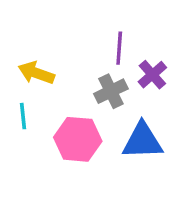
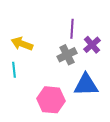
pink hexagon: (78, 139) -> (51, 100), moved

